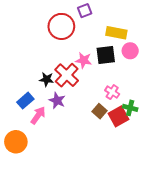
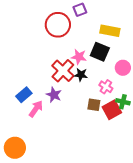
pink circle: (130, 51) -> (123, 68), moved
black square: (106, 55) -> (100, 52), turned 30
black star: (47, 79) -> (81, 75), moved
brown square: (99, 111) -> (94, 105), turned -32
orange circle: (16, 142) -> (15, 148), moved

